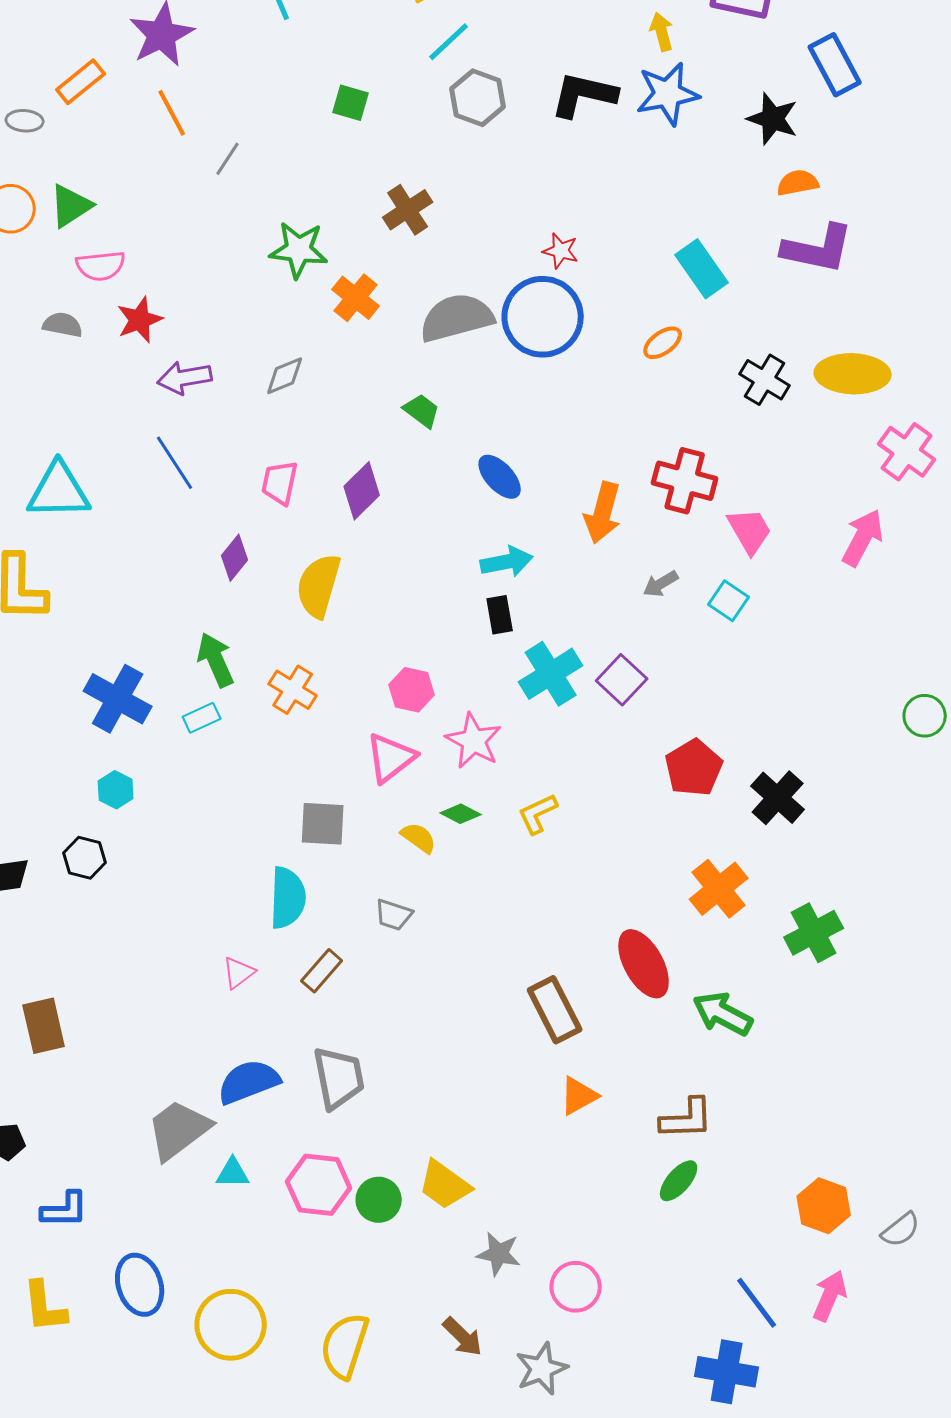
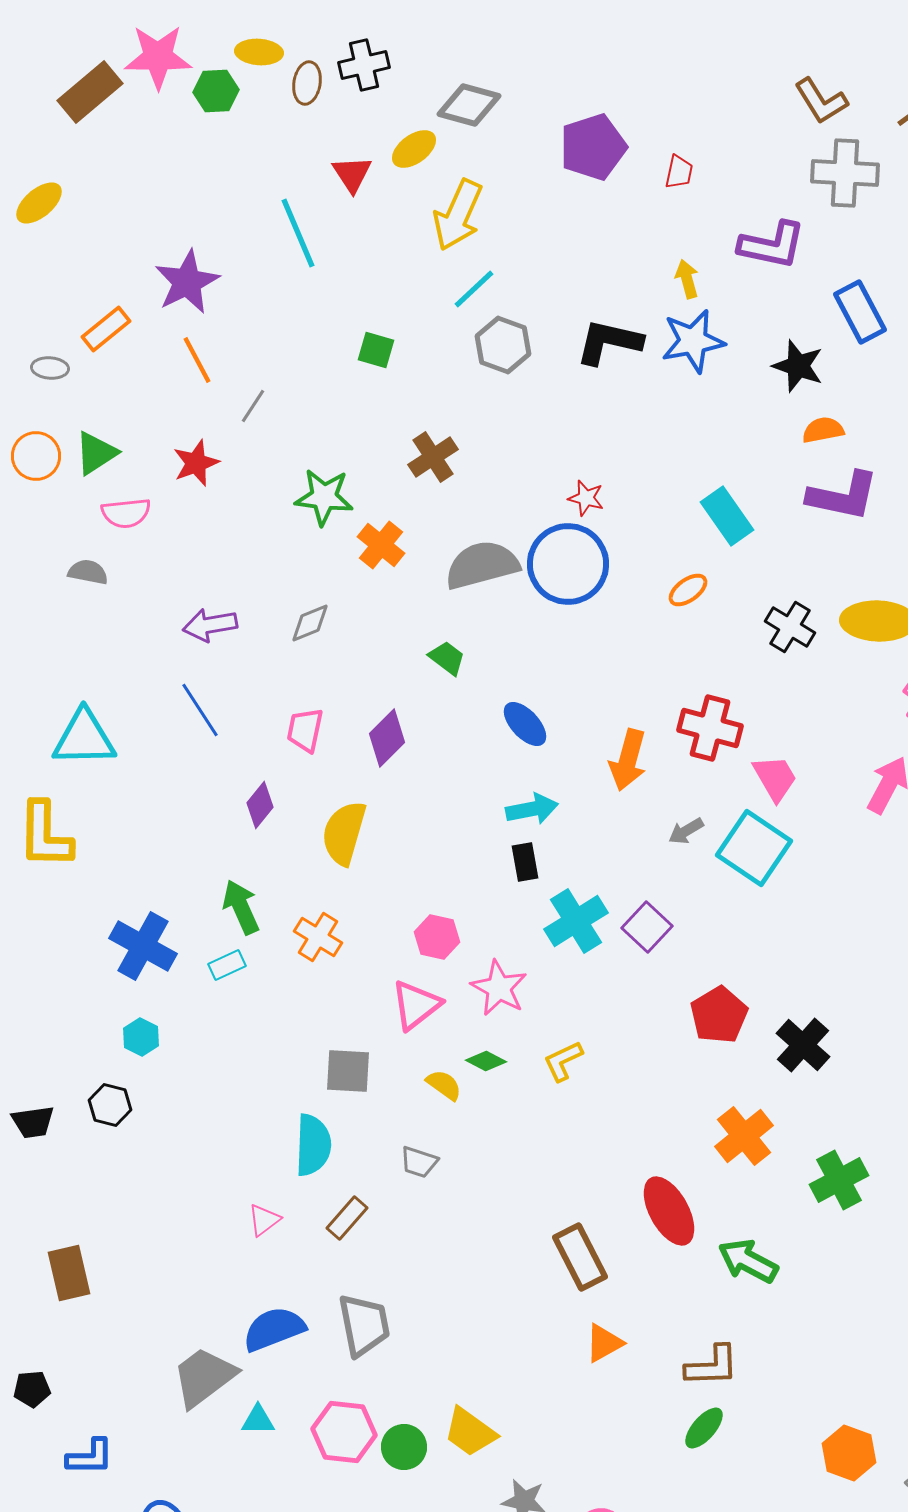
red star: (140, 320) -> (196, 463), moved
cyan square: (729, 601) -> (754, 848), size x1.8

